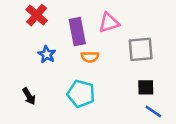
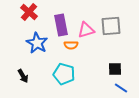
pink triangle: (109, 23) -> (86, 30), moved
gray square: (141, 49) -> (111, 26), moved
blue star: (47, 54) -> (37, 43), size x1.5

